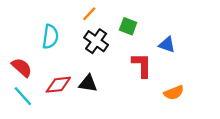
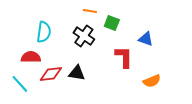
orange line: (89, 14) -> (90, 11), moved, turned 56
red semicircle: (22, 67) -> (31, 57), moved, turned -42

